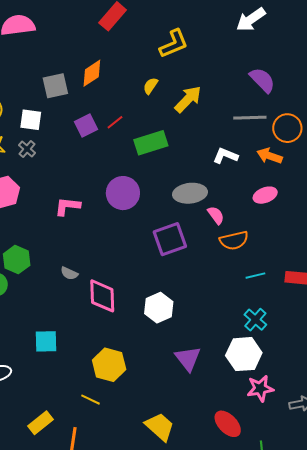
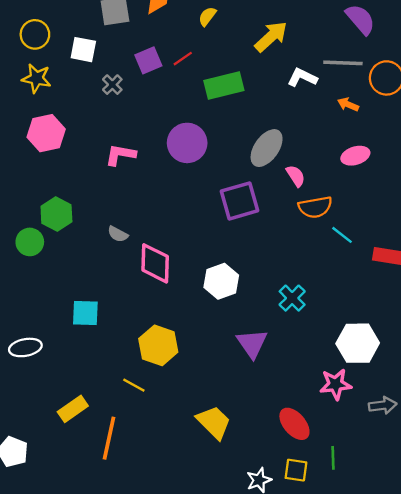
yellow semicircle: (150, 86) -> (207, 16), moved
gray cross: (27, 149) -> (112, 85), moved
white L-shape: (225, 156) -> (302, 78), moved
orange arrow: (269, 156) -> (348, 104), moved, size x0.7
gray ellipse: (190, 193) -> (267, 148), turned -52
cyan line: (255, 276) -> (342, 235), moved, turned 48
cyan cross: (255, 320) -> (292, 298), moved
white hexagon: (244, 354) -> (358, 343), moved

